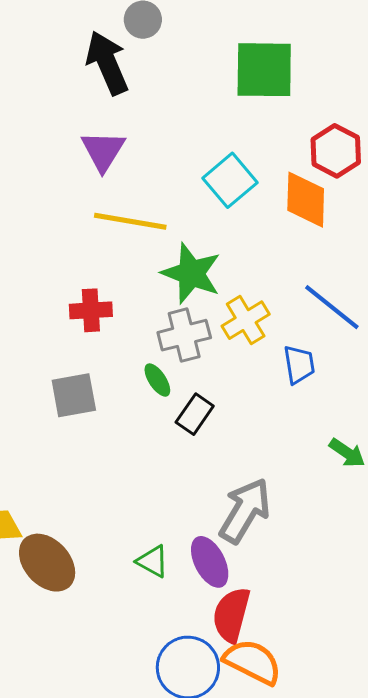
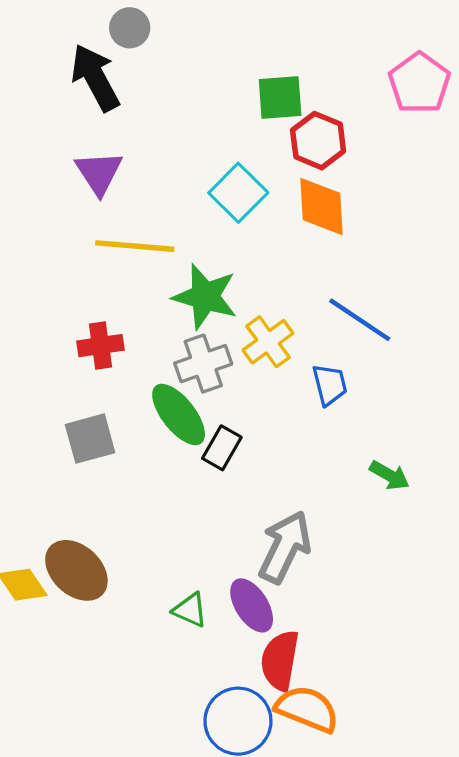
green square: (264, 70) -> (280, 97), moved, size x0.7
red hexagon: (336, 151) -> (318, 141), moved
green ellipse: (157, 380) -> (179, 414), size x1.8
brown ellipse: (47, 563) -> (76, 570), moved

